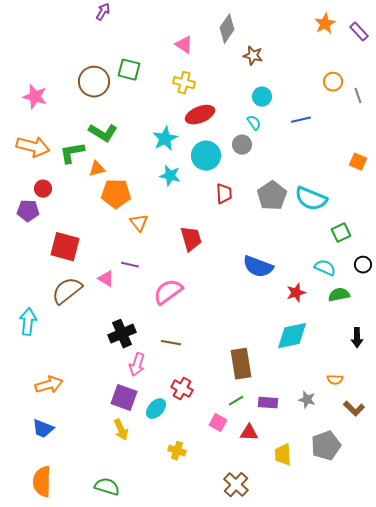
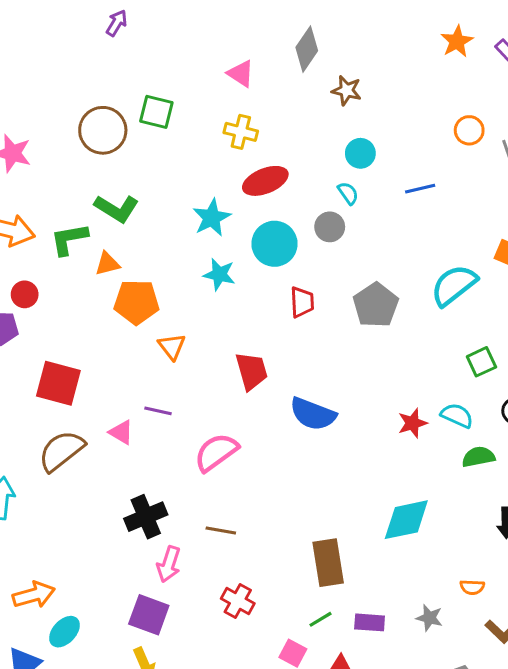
cyan semicircle: (311, 199) -> (454, 285), moved, turned 120
blue semicircle: (258, 267) -> (313, 414), moved
red star: (296, 293) -> (412, 423), moved
cyan ellipse: (156, 409) -> (64, 632), moved

